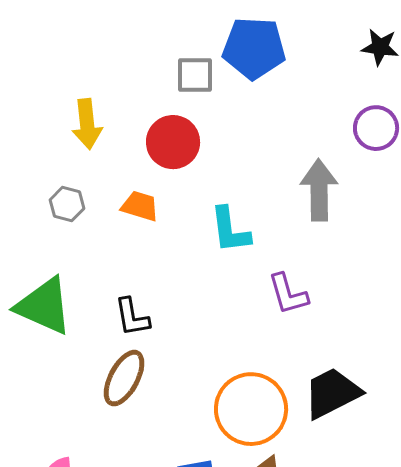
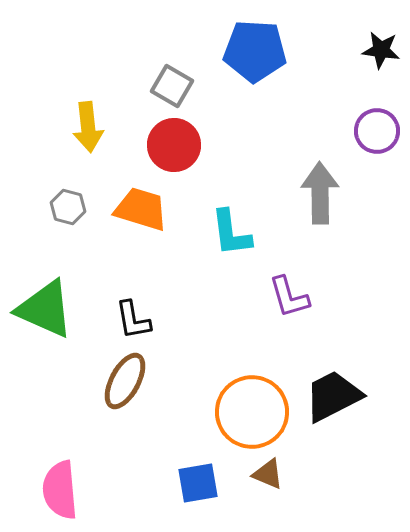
gray square: (195, 75) -> (172, 86), moved, turned 30
orange trapezoid: (140, 206) -> (141, 209), size x1.4

